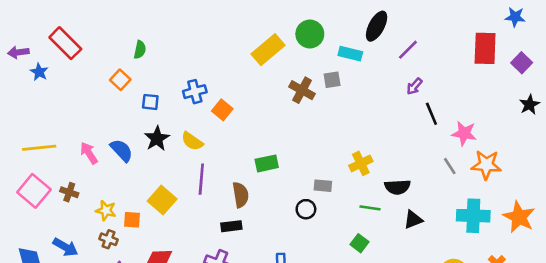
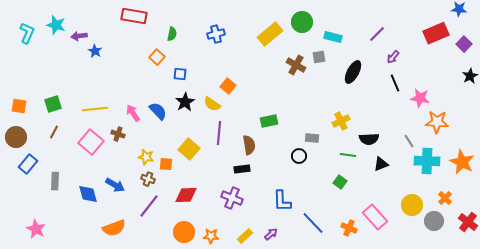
black ellipse: (377, 26) -> (353, 72), moved
red rectangle: (65, 43) -> (134, 16), moved, turned -35
red rectangle: (485, 48) -> (436, 33), turned 65
purple arrow: (414, 86) -> (393, 57), moved
blue cross: (195, 92) -> (216, 34), moved
orange square: (222, 110) -> (228, 86), moved
gray line: (450, 166) -> (409, 141), moved
brown cross: (69, 192) -> (118, 134), moved

